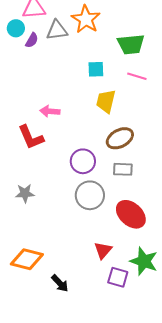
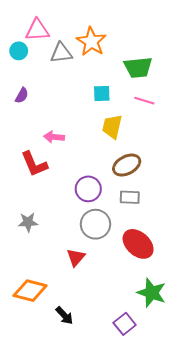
purple semicircle: (32, 40) -> (22, 95), moved
red triangle: (103, 250) -> (76, 257), moved
purple square: (118, 277) -> (125, 324), moved, turned 35

